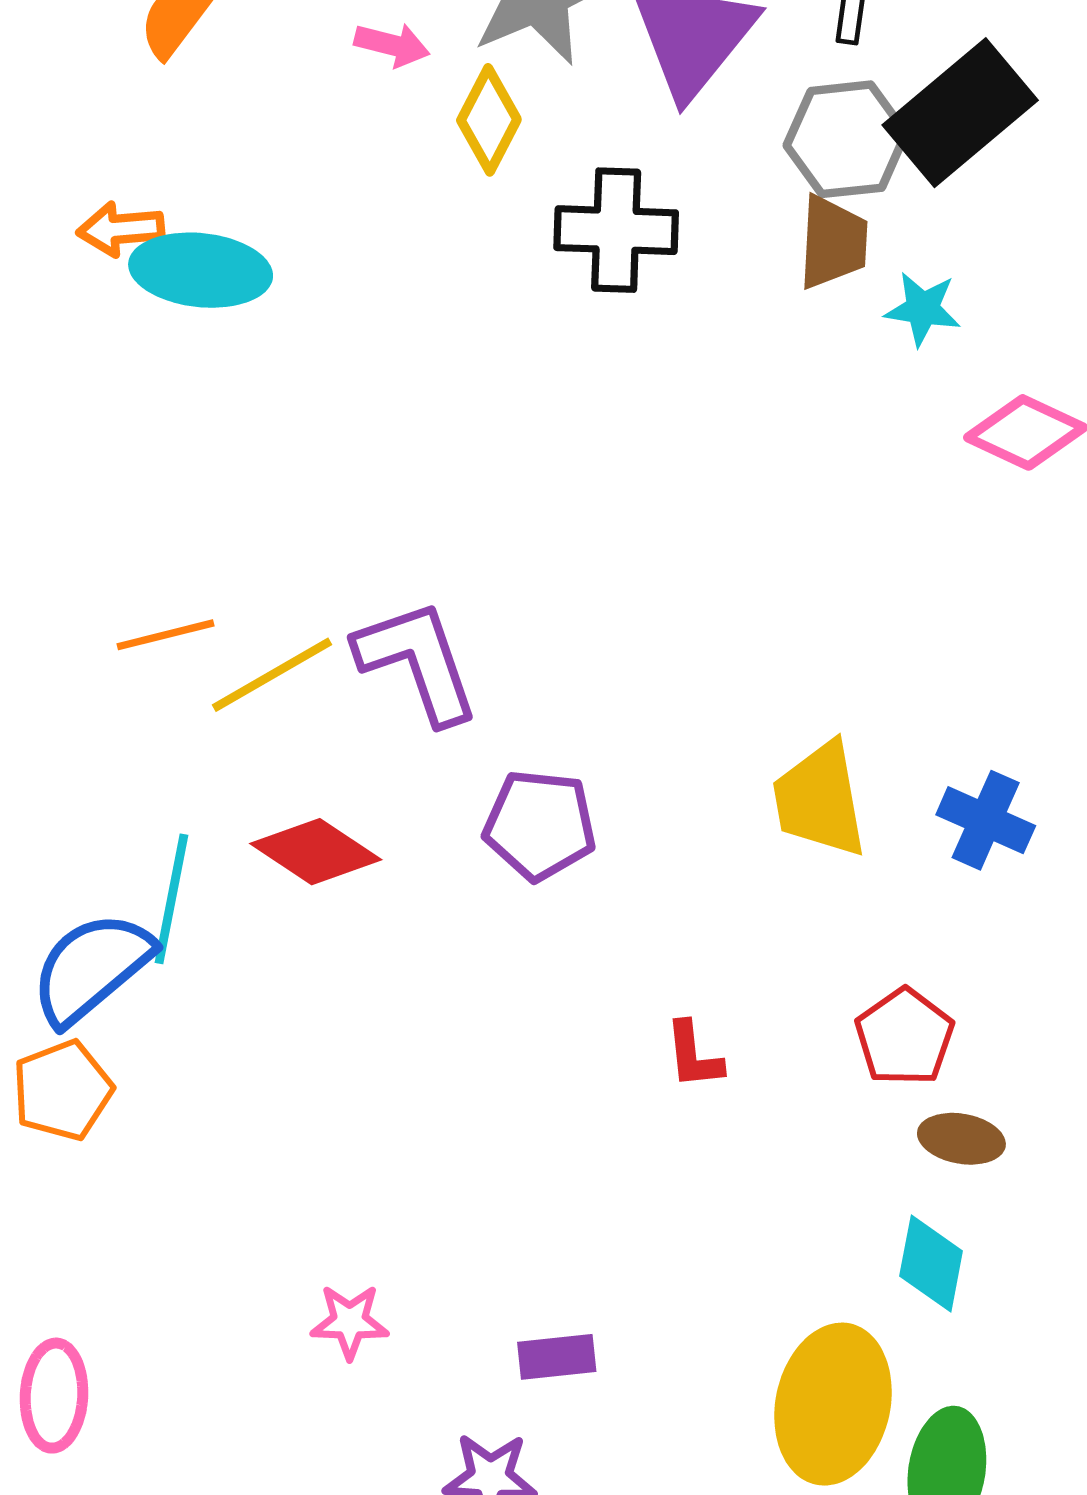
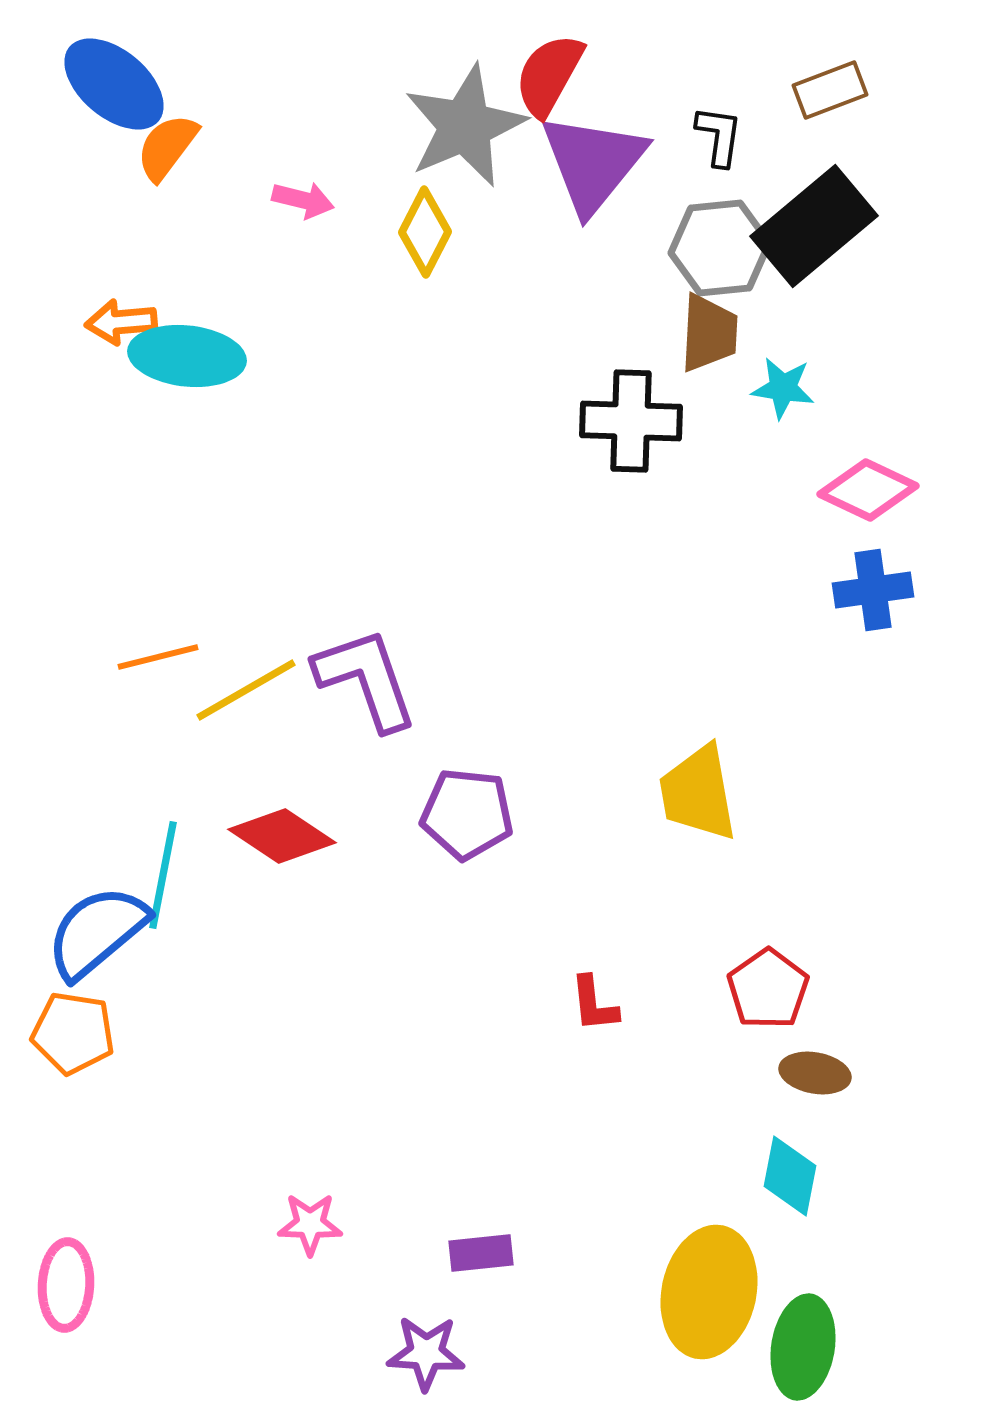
pink arrow: (392, 45) -> (303, 200), moved
black cross: (616, 230) -> (631, 421), moved
blue cross: (986, 820) -> (873, 590), moved, turned -32
orange pentagon: (62, 1090) -> (73, 1033), turned 30

